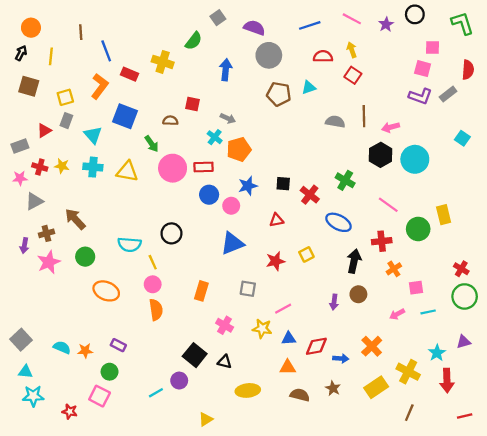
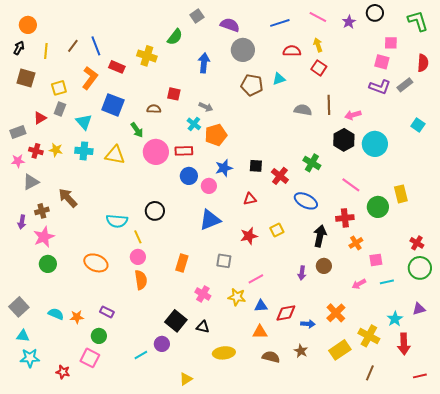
brown line: (81, 32) -> (73, 46), moved, turned 40
green circle: (85, 257) -> (48, 264), moved

